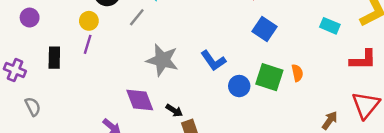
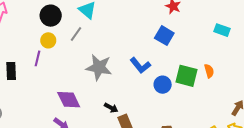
yellow circle: (89, 21) -> (48, 40), moved
cyan rectangle: (330, 26) -> (222, 30), moved
blue square: (265, 29) -> (164, 36), moved
purple diamond: (140, 100) -> (69, 100), moved

